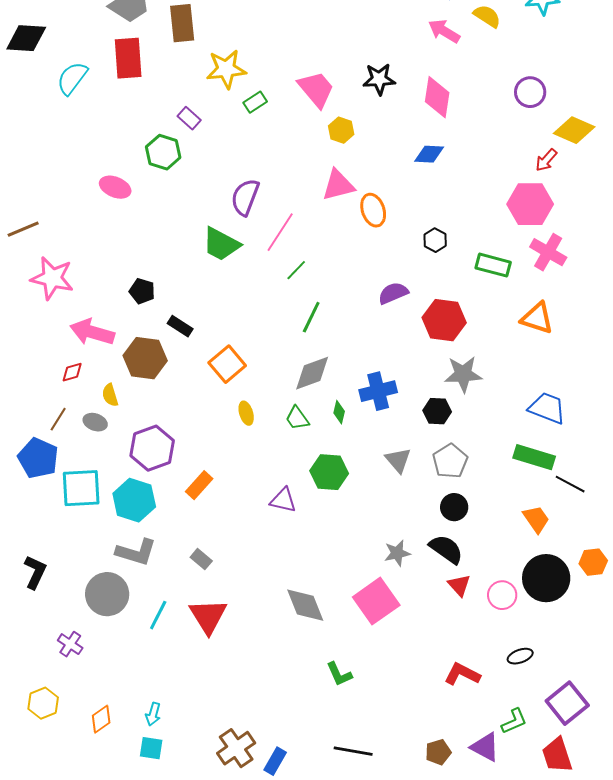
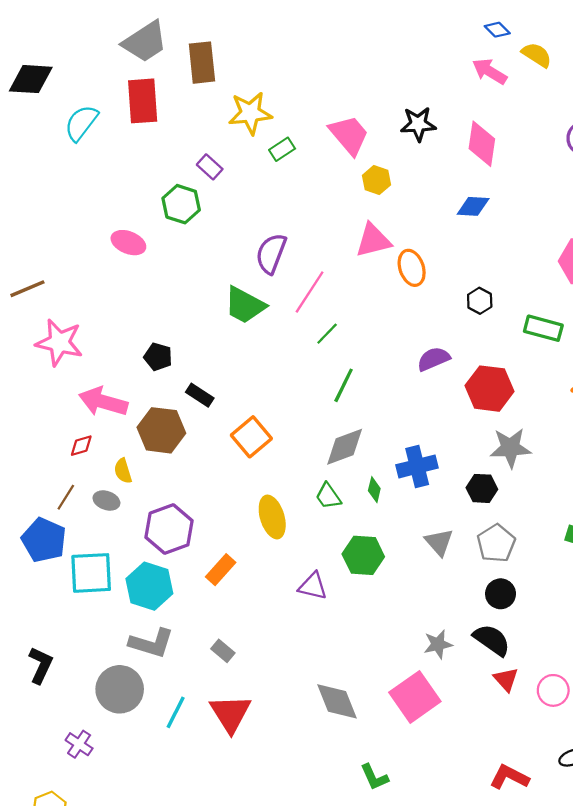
yellow ellipse: (246, 413) -> (272, 517), moved, size x1.6

